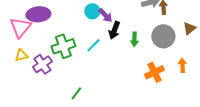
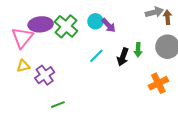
black arrow: (114, 30) -> (123, 57), moved
green cross: (63, 46) -> (66, 26), moved, turned -30
green line: (76, 93) -> (58, 105), moved, turned 32

